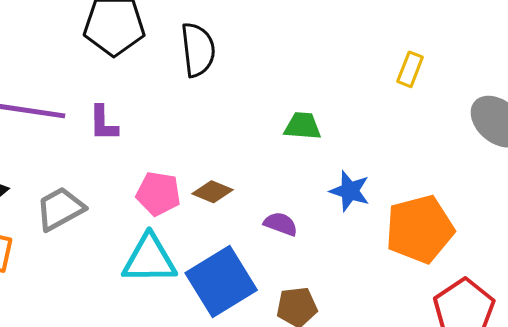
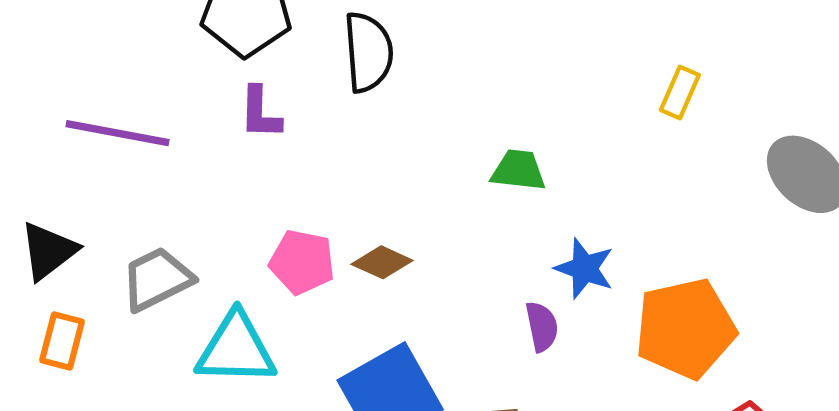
purple L-shape: (103, 123) -> (260, 113), moved
purple semicircle: (281, 224) -> (542, 327), moved, turned 56
cyan triangle: (149, 259) -> (236, 349), moved

